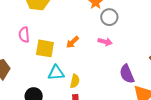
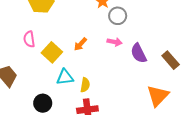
yellow square: (45, 48) -> (52, 52), turned 36
purple semicircle: (127, 74) -> (139, 53), moved

